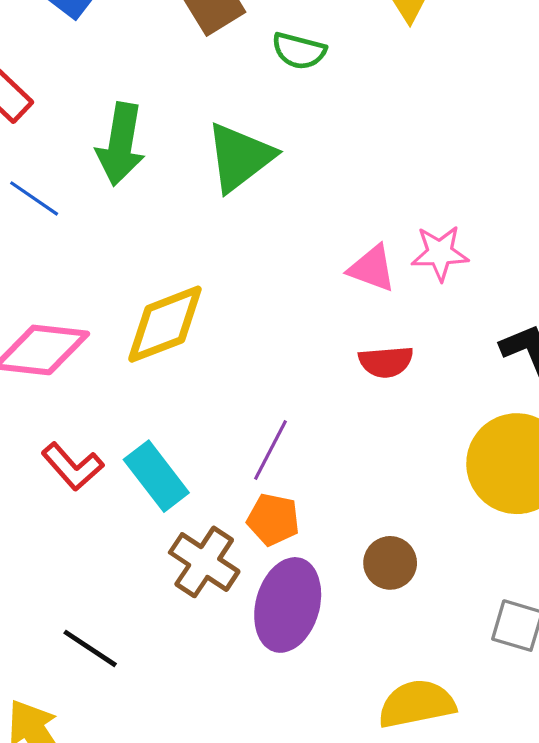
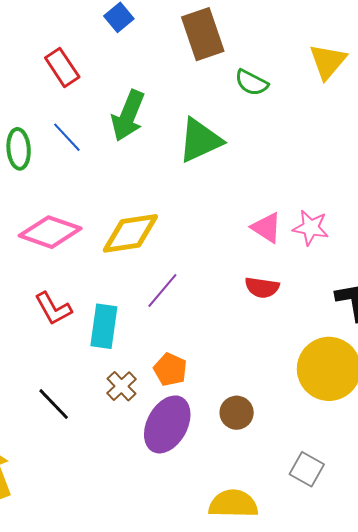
purple line: (270, 450) -> (162, 290), moved
cyan rectangle: (156, 476) -> (104, 326), turned 33
brown cross: (204, 562) -> (122, 386), size x0.7
black line: (90, 648) -> (54, 404), moved

